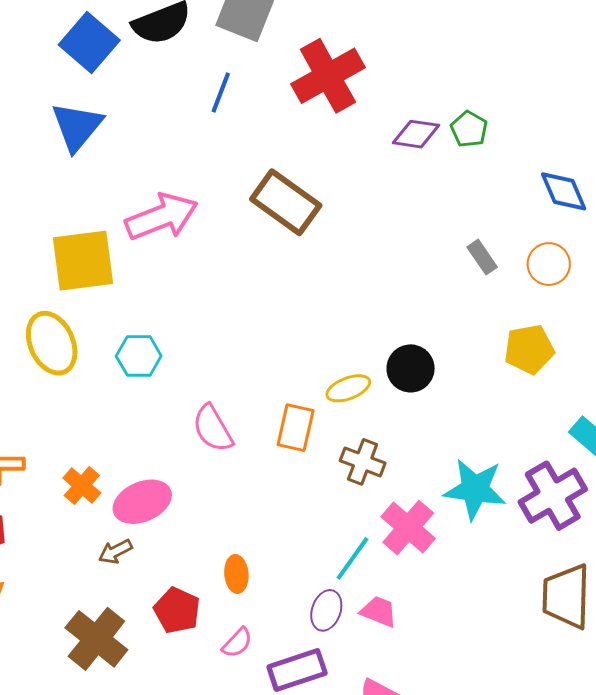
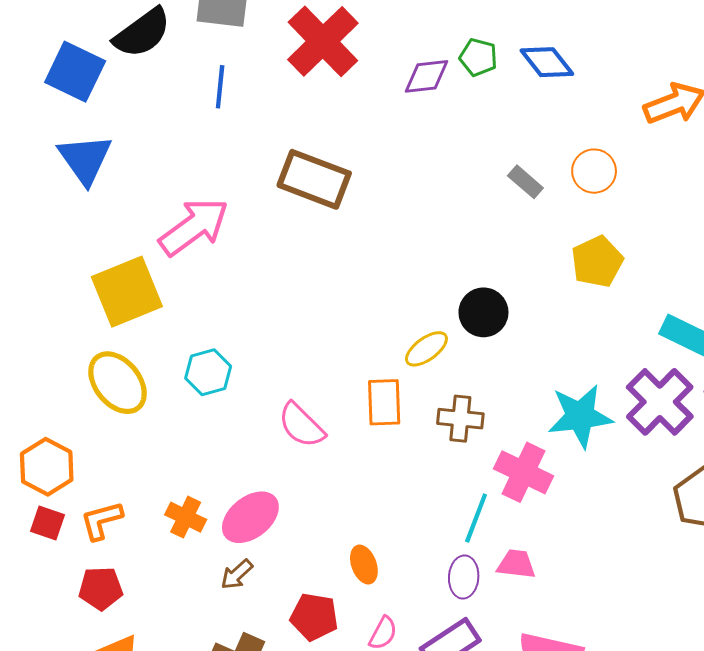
blue diamond: (564, 191) -> (547, 62), moved

